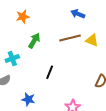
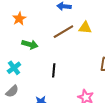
orange star: (23, 17) -> (19, 19), moved
green arrow: (34, 41) -> (30, 44), turned 91

